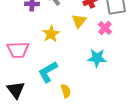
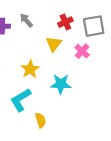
yellow star: (51, 34) -> (30, 69), moved
cyan star: (97, 58) -> (61, 84), moved

